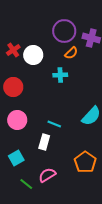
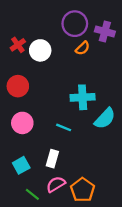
cyan cross: (60, 75) -> (83, 97), moved, size x1.5
white rectangle: (44, 142) -> (52, 159), moved
orange pentagon: (85, 162) -> (83, 190), moved

